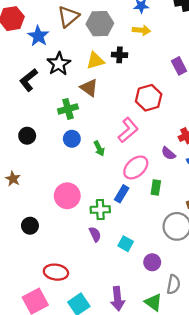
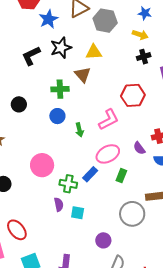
black cross: (119, 55) -> (144, 57), moved, turned -32
cyan square: (126, 244) -> (78, 213), moved, turned -32
red ellipse: (56, 272) -> (17, 230), turned 30

